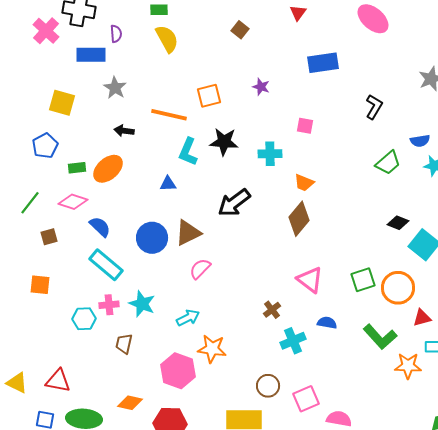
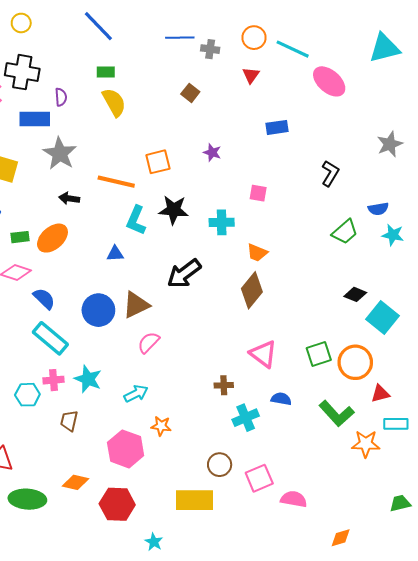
blue rectangle: (323, 63) -> (277, 127), size x0.7
gray star: (115, 88) -> (60, 153), size x1.4
brown cross: (272, 310) -> (224, 385), turned 36
orange star: (212, 349) -> (161, 426), size x0.7

